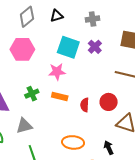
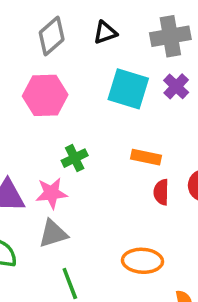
gray cross: (93, 19) -> (170, 36), size x1.5
pink star: (57, 72) -> (51, 193), moved
green cross: (32, 94) -> (75, 158), moved
orange rectangle: (60, 96) -> (146, 157), moved

